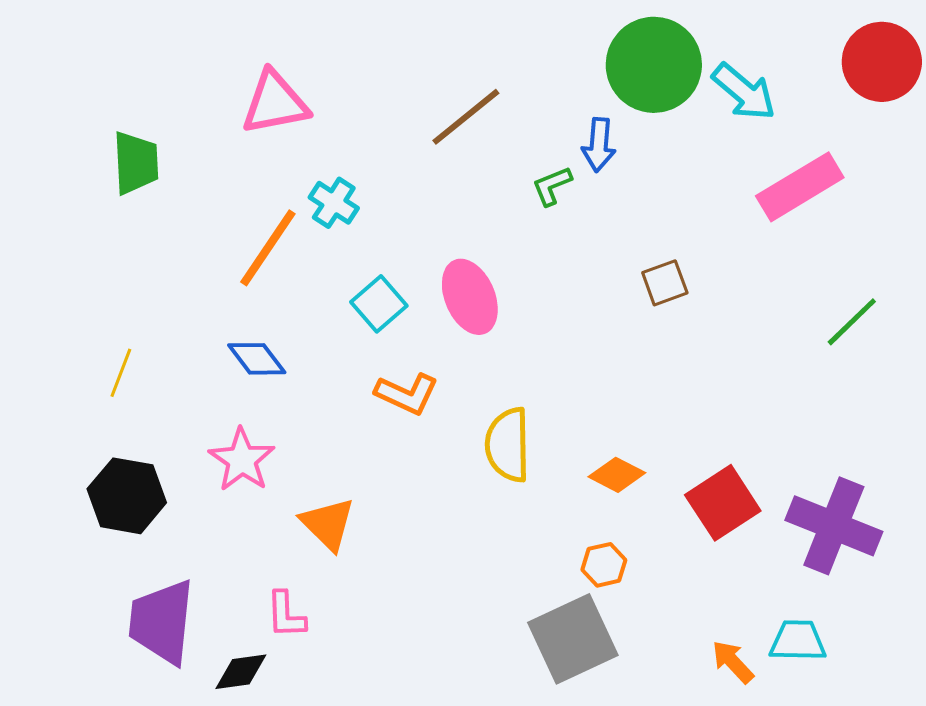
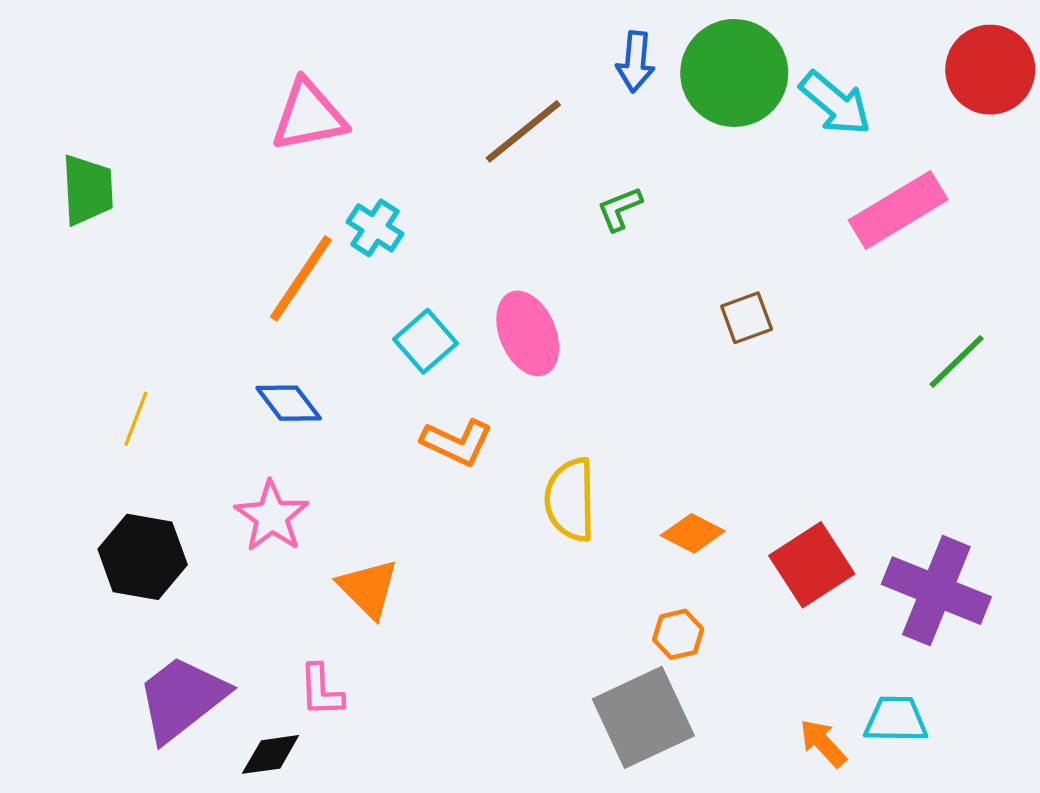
blue arrow: (599, 145) -> (635, 62), moved
green trapezoid: (136, 163) -> (88, 190), moved
purple trapezoid: (162, 622) -> (182, 698), turned 46

